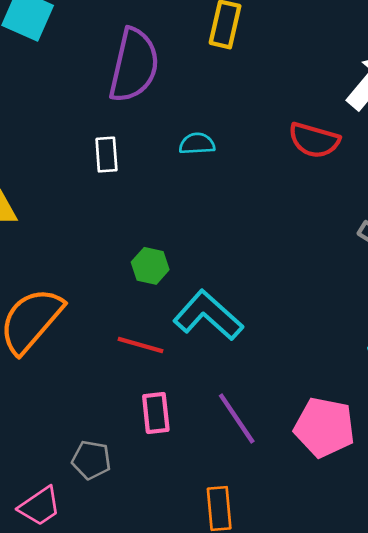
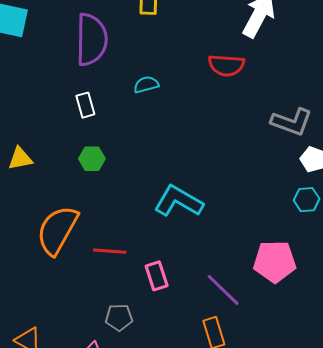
green hexagon: (150, 266) -> (92, 159), moved
red line: (141, 345) -> (110, 251), moved
purple line: (237, 419) -> (223, 290), moved

